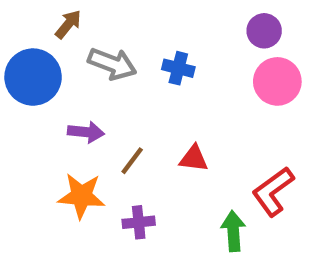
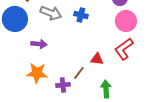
red triangle: (194, 158) -> (97, 59), moved
brown line: (132, 161) -> (79, 73), moved
red L-shape: (273, 191) -> (124, 49), moved

